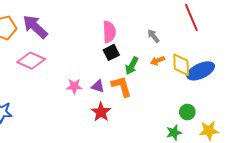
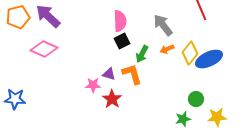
gray arrow: (153, 36) -> (163, 25), size x1.6
yellow diamond: (181, 65) -> (190, 53), turned 40
pink star: (74, 86) -> (93, 85), moved

